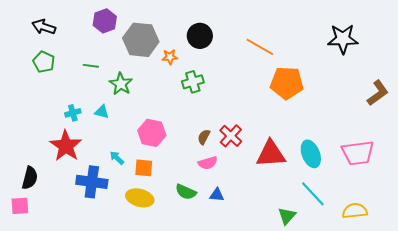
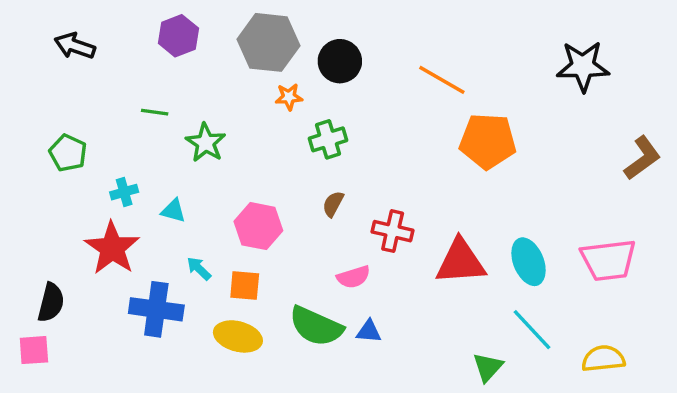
gray hexagon: (141, 40) -> (269, 42), moved
green pentagon: (44, 62) -> (68, 153), moved
cyan triangle: (102, 112) -> (173, 211), moved
red cross: (231, 136) -> (393, 231), turned -30
brown semicircle: (204, 137) -> (333, 204), moved
green semicircle: (186, 192) -> (316, 326), size x1.5

